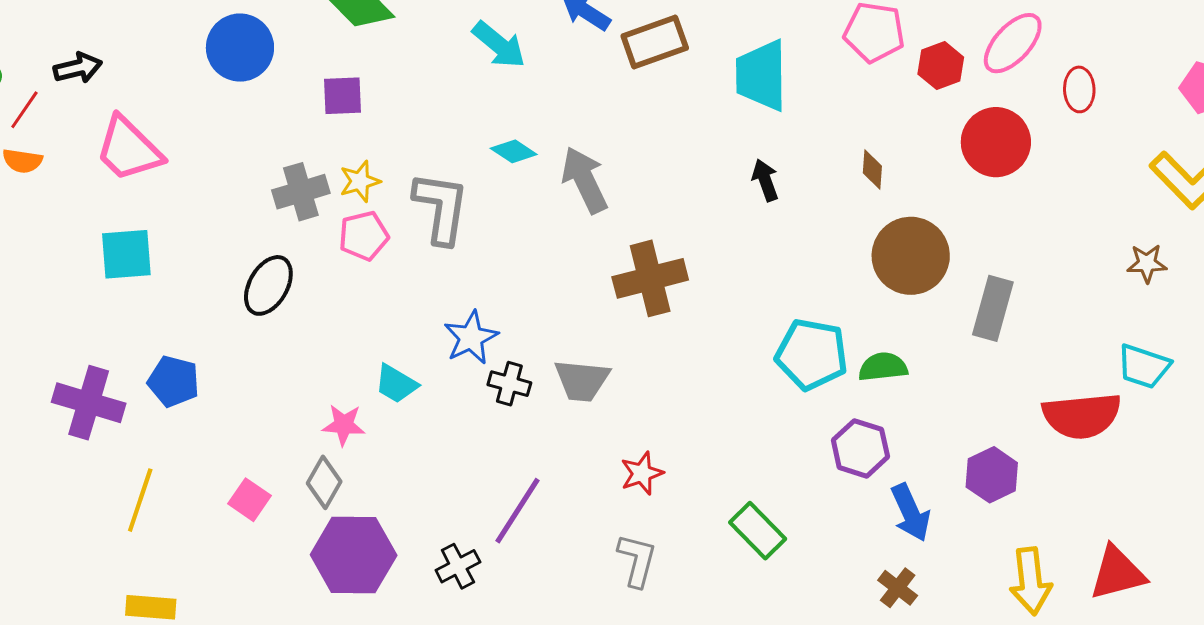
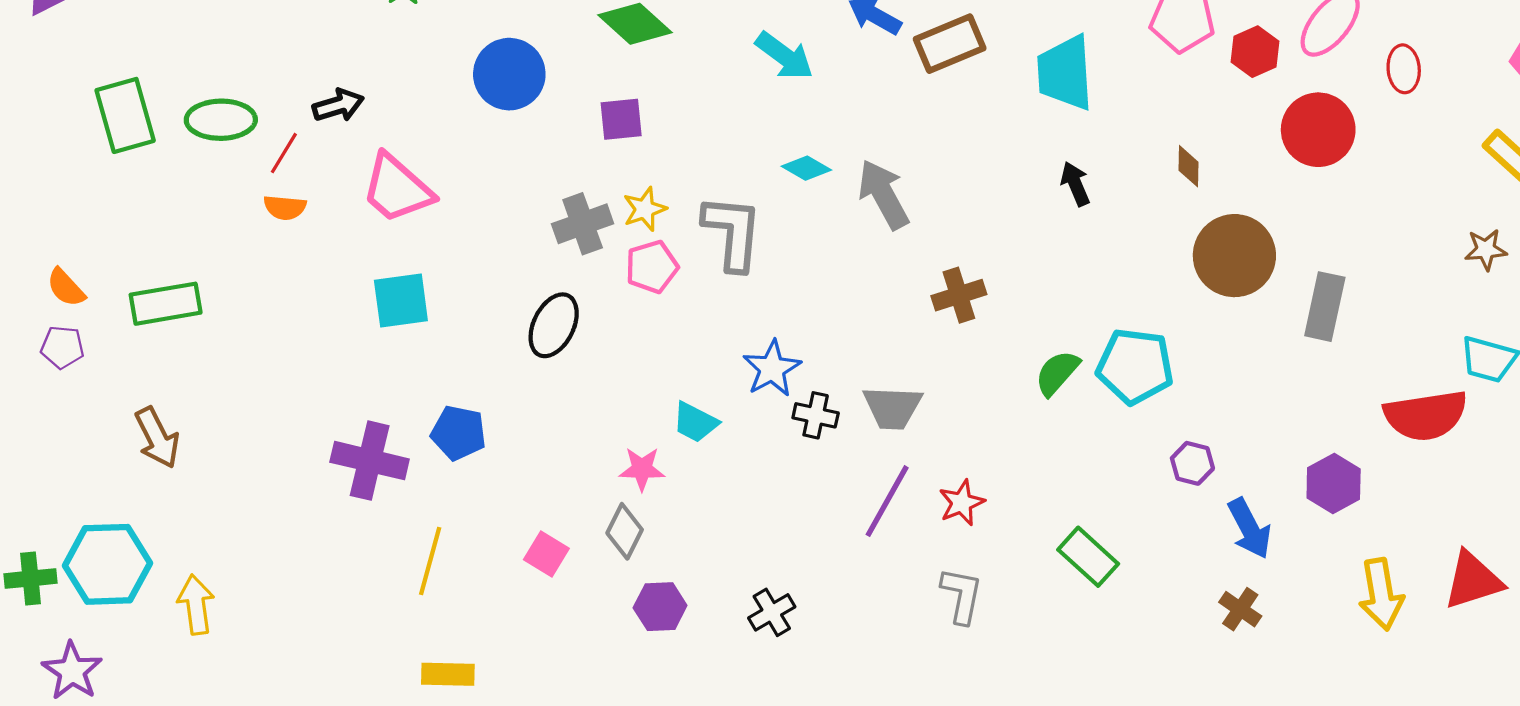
brown cross: (650, 278) -> (959, 295), size x0.7
green semicircle: (883, 367) -> (1057, 373), moved, turned -39
purple hexagon: (860, 448) -> (1192, 463), size x0.7
purple line: (517, 511) -> (887, 501), moved
purple hexagon: (354, 555) -> (660, 607), size x0.6

